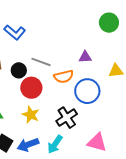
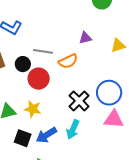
blue circle: (87, 91) -> (109, 93), moved
yellow star: (31, 115) -> (33, 109), moved

